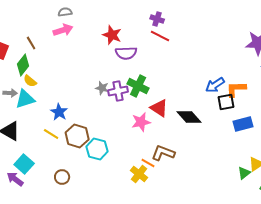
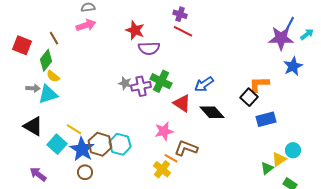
blue arrow: (215, 85) -> (204, 84), moved
black square: (226, 102) -> (249, 97), turned -36
blue star: (59, 112) -> (82, 149), moved, size x1.4
pink star: (141, 122) -> (164, 131), moved
brown hexagon: (77, 136) -> (100, 144), moved
cyan square: (24, 164) -> (57, 144), moved

